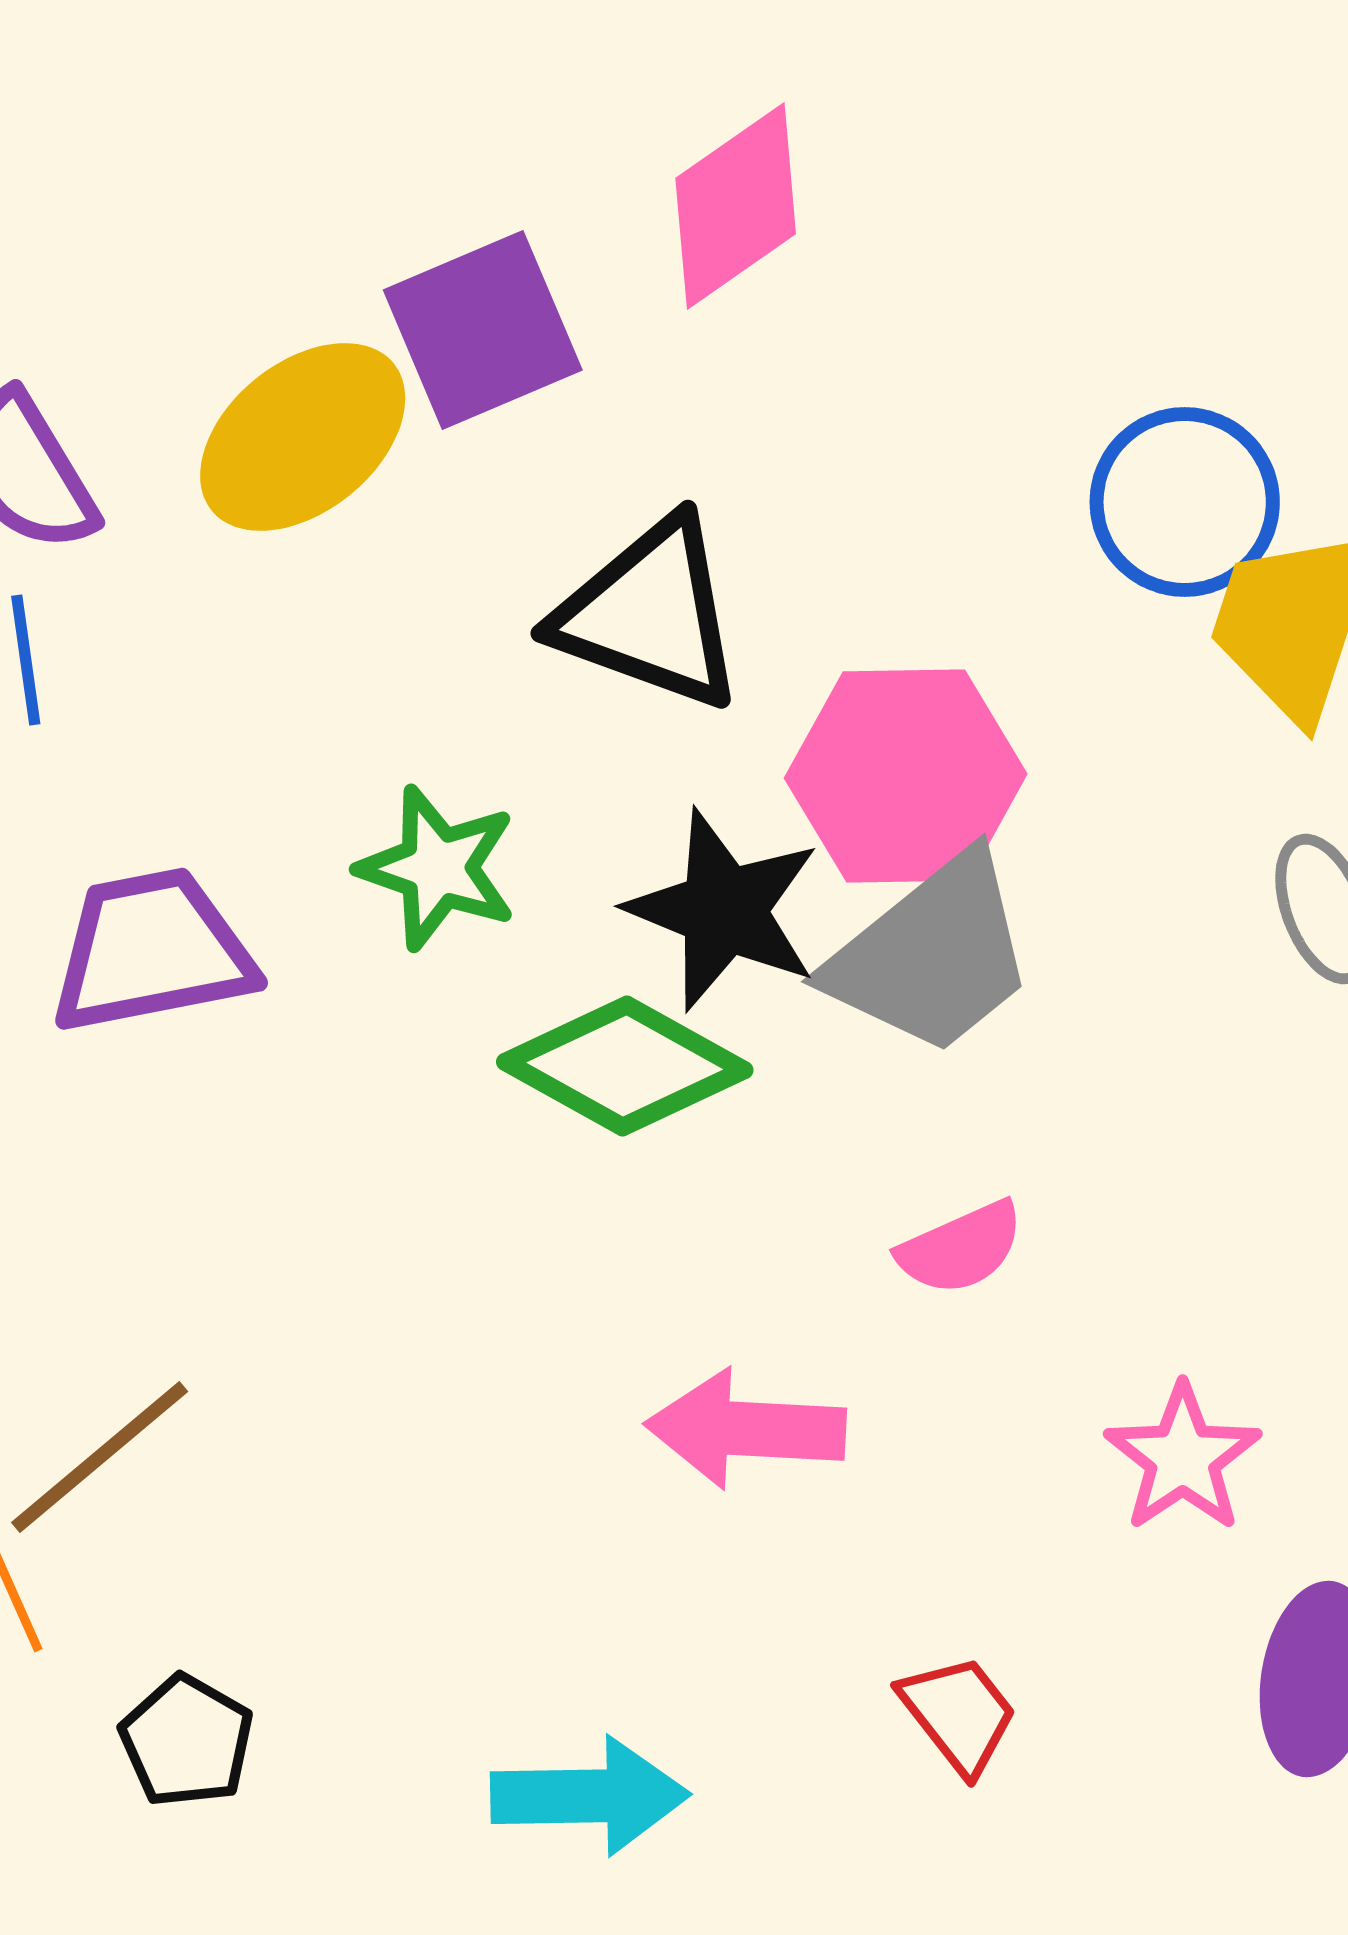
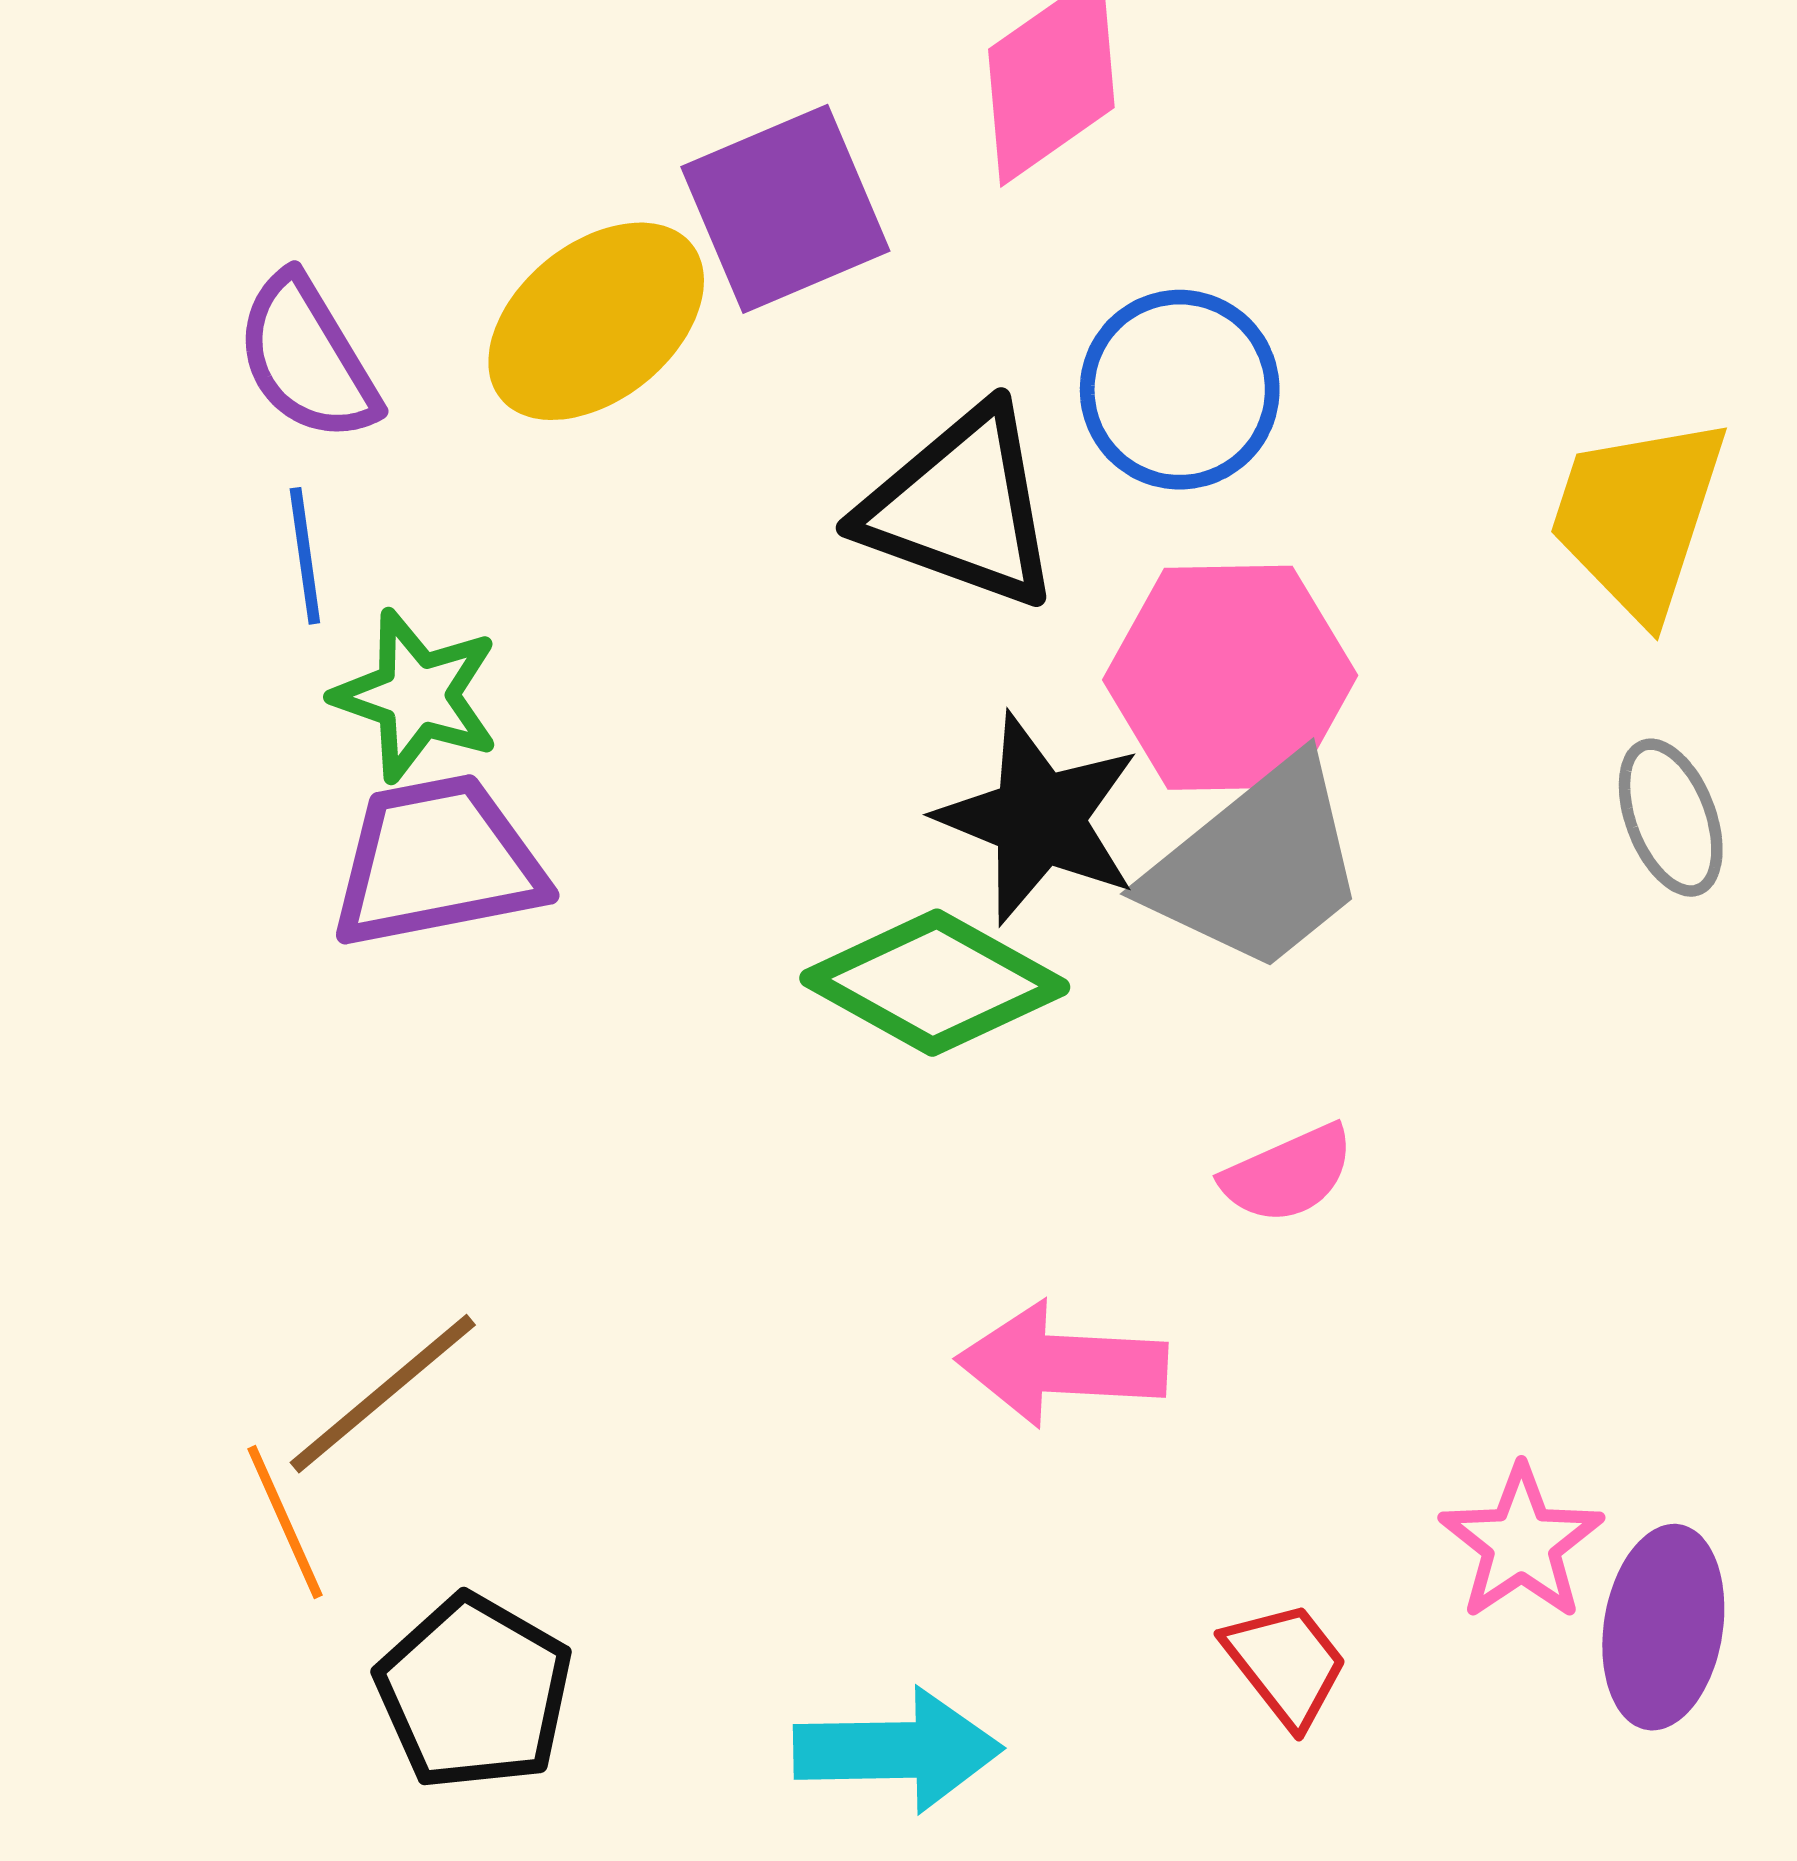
blue circle: (1185, 502) -> (1180, 390), moved
green star: (438, 868) -> (416, 696), moved
pink star: (1183, 1458) -> (1521, 1543), moved
black pentagon: (187, 1741) -> (474, 1692), size x1.4

